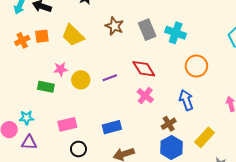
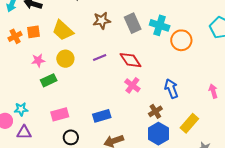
brown star: (114, 26) -> (102, 21), turned -30
orange circle: (196, 66) -> (181, 40), moved
pink star: (61, 69) -> (38, 60), moved
purple line: (110, 78) -> (100, 58), moved
yellow circle: (81, 80) -> (65, 59), moved
green rectangle: (46, 87) -> (49, 80), moved, turned -35

